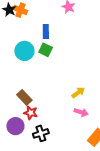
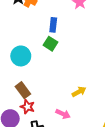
cyan circle: (24, 51) -> (21, 56), moved
pink arrow: (81, 112) -> (63, 114), moved

